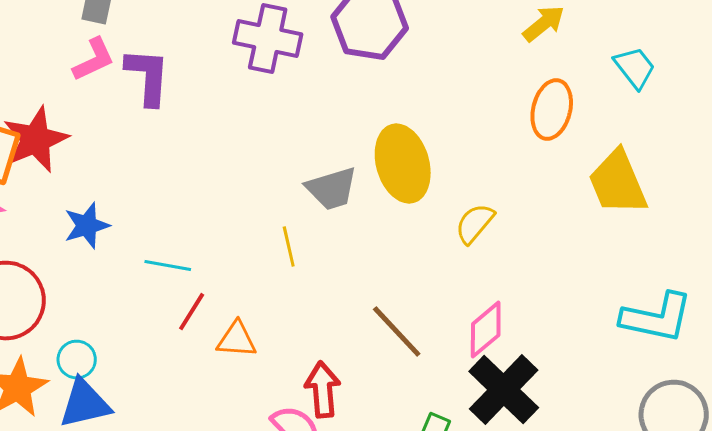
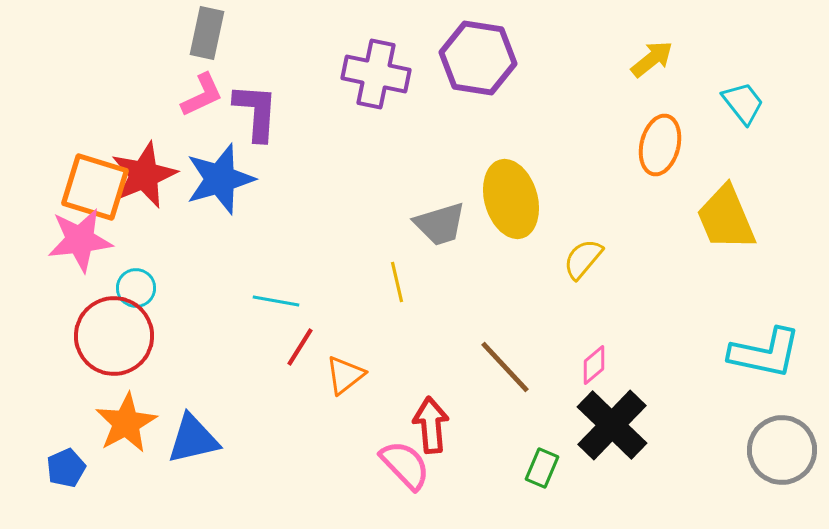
blue star: (87, 226) -> (220, 179), moved, size x1.5
pink diamond: (486, 330) -> (594, 365), size x0.7
orange triangle: (237, 340) -> (345, 375), turned -42
cyan circle: (77, 360) -> (136, 288), moved

